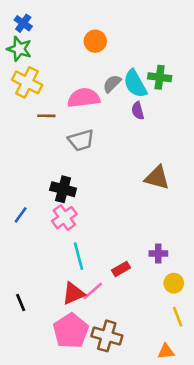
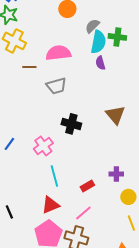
gray semicircle: (112, 84) -> (92, 26), moved
cyan semicircle: (135, 84) -> (98, 42), turned -140
brown triangle: (157, 178) -> (115, 115), turned 35
black cross: (63, 189) -> (71, 124), moved
pink line: (93, 291) -> (83, 213), moved

